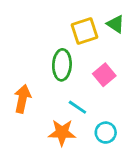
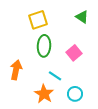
yellow square: (85, 31) -> (38, 20), moved
orange star: (62, 133) -> (44, 94), turned 30

